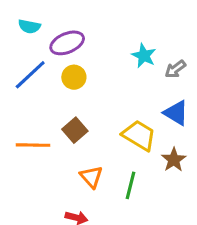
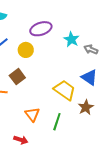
purple ellipse: (67, 43) -> (41, 29), moved
gray arrow: (175, 69) -> (91, 49), turned 56
brown square: (75, 130) -> (17, 77), moved

